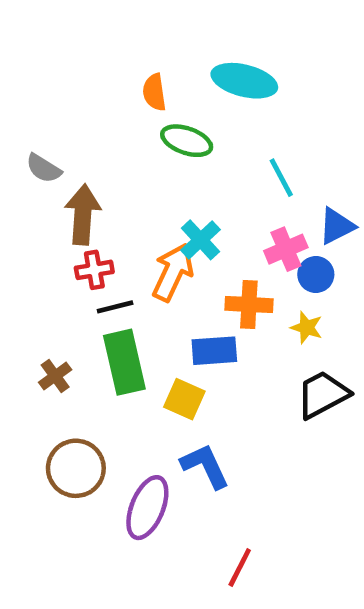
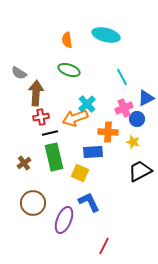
green ellipse: (187, 141) -> (69, 70), moved
orange arrow: (173, 272) -> (75, 118), turned -135

